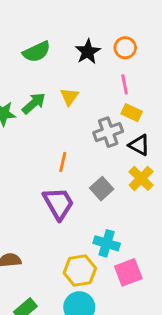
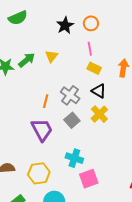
green semicircle: (37, 52) -> (18, 18), moved
gray cross: (108, 132) -> (70, 95), moved, turned -36
yellow hexagon: (80, 271) -> (39, 173), moved

